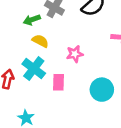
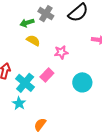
cyan cross: (34, 69) -> (25, 83), moved
pink rectangle: (59, 82) -> (47, 75), turned 40

